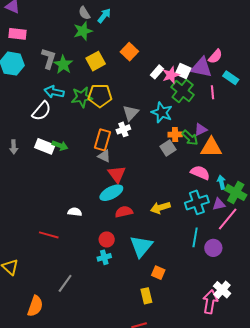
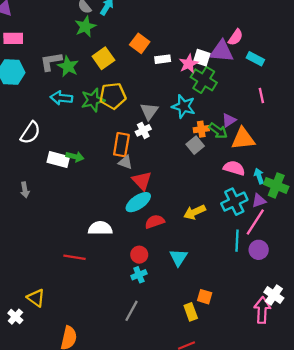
gray L-shape: (49, 58) -> (51, 61), turned -110
white rectangle: (157, 72) -> (163, 59), moved, turned 48
pink line: (213, 92) -> (261, 95), moved
white semicircle: (42, 111) -> (30, 133), moved
gray arrow: (14, 147) -> (25, 190), moved
white semicircle: (75, 212) -> (100, 228), size x1.5
pink line: (228, 219) -> (255, 222), moved
cyan triangle: (141, 246) -> (178, 258), size x0.7
orange square: (158, 273) -> (205, 297), moved
gray line: (65, 283) -> (131, 311), moved

